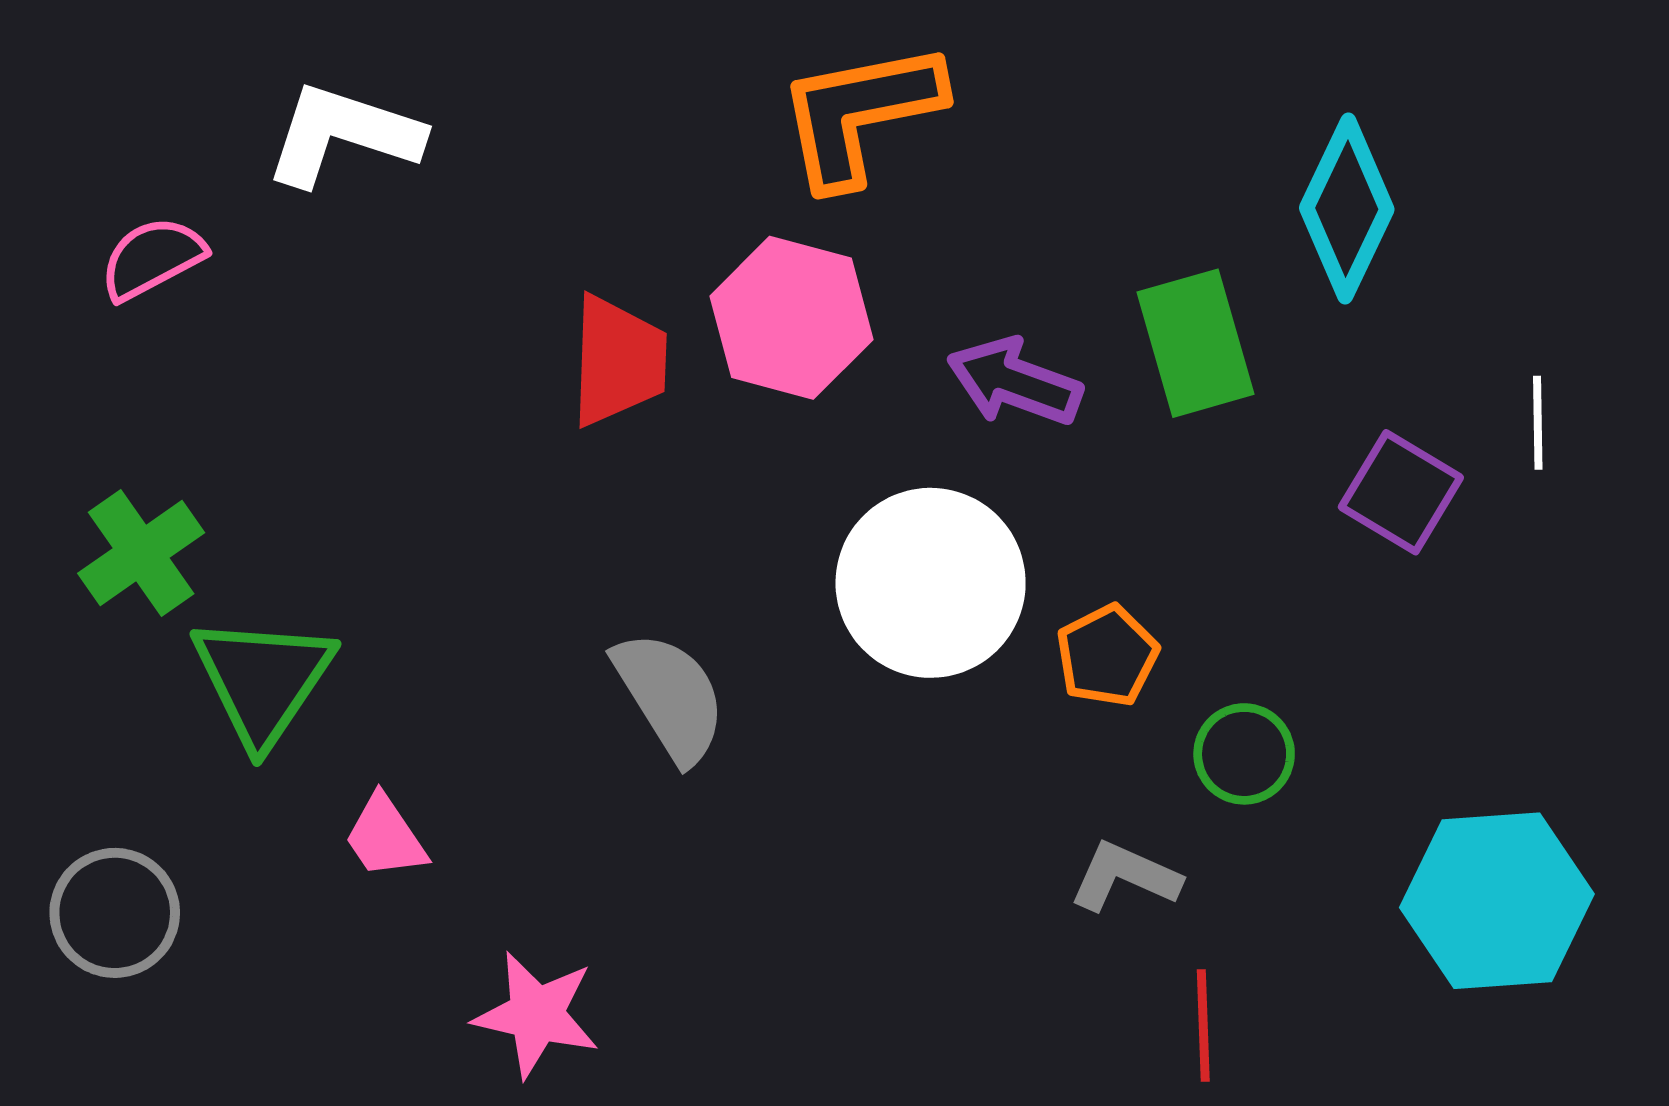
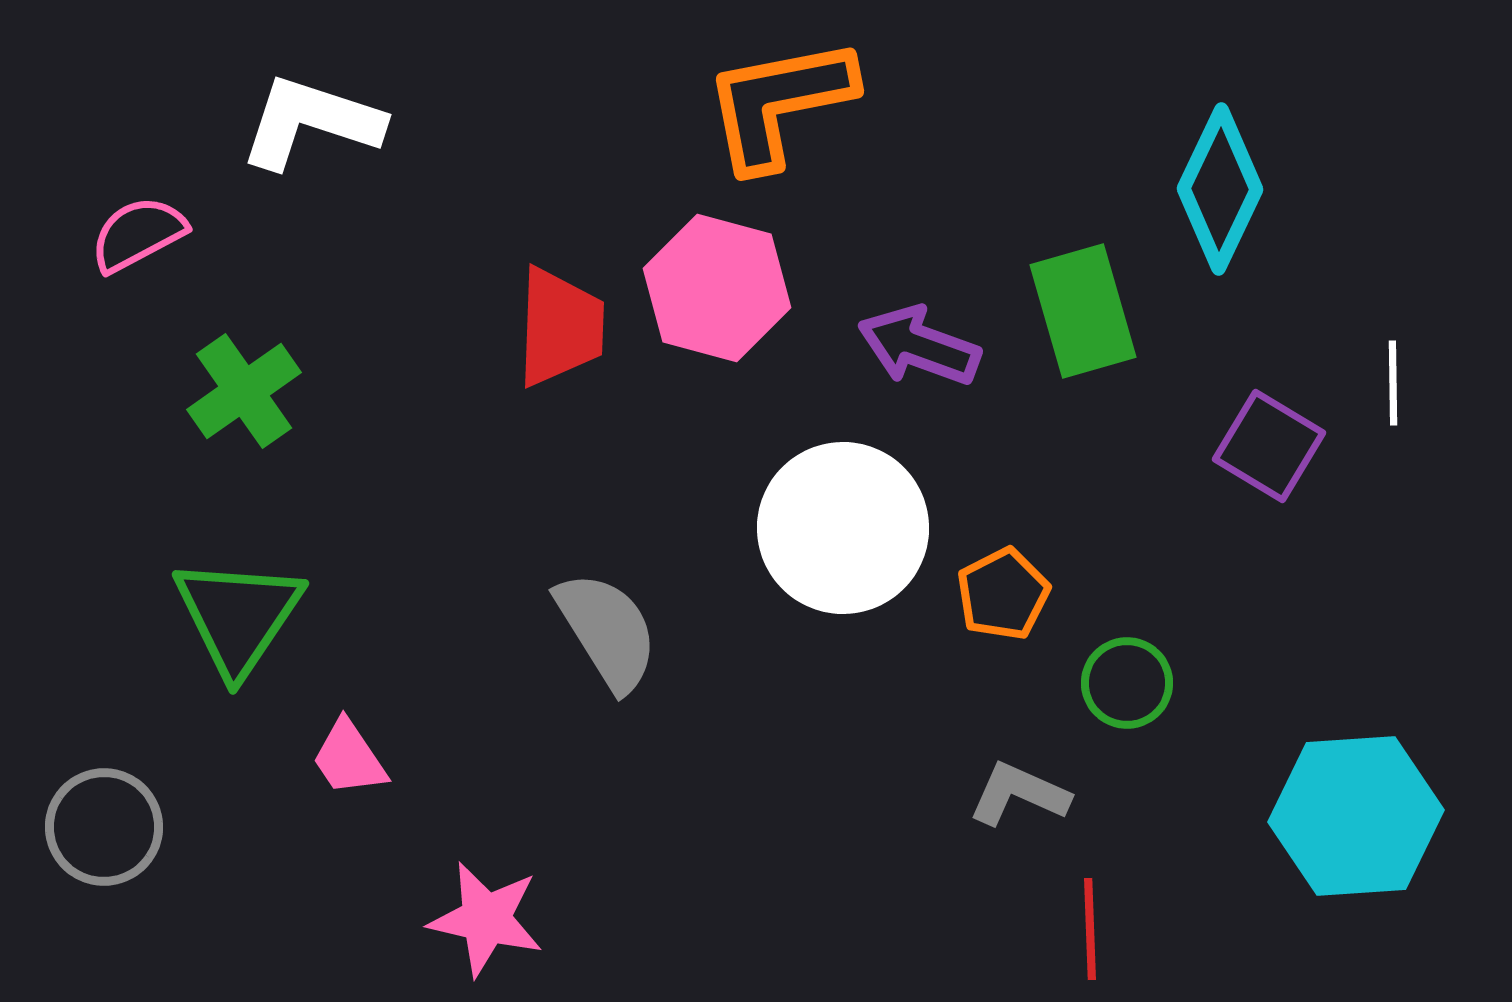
green cross: (141, 553) -> (244, 391), moved

